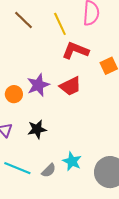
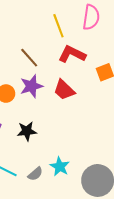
brown line: (23, 20) -> (29, 58), moved
red trapezoid: (70, 86) -> (64, 90), turned 65

